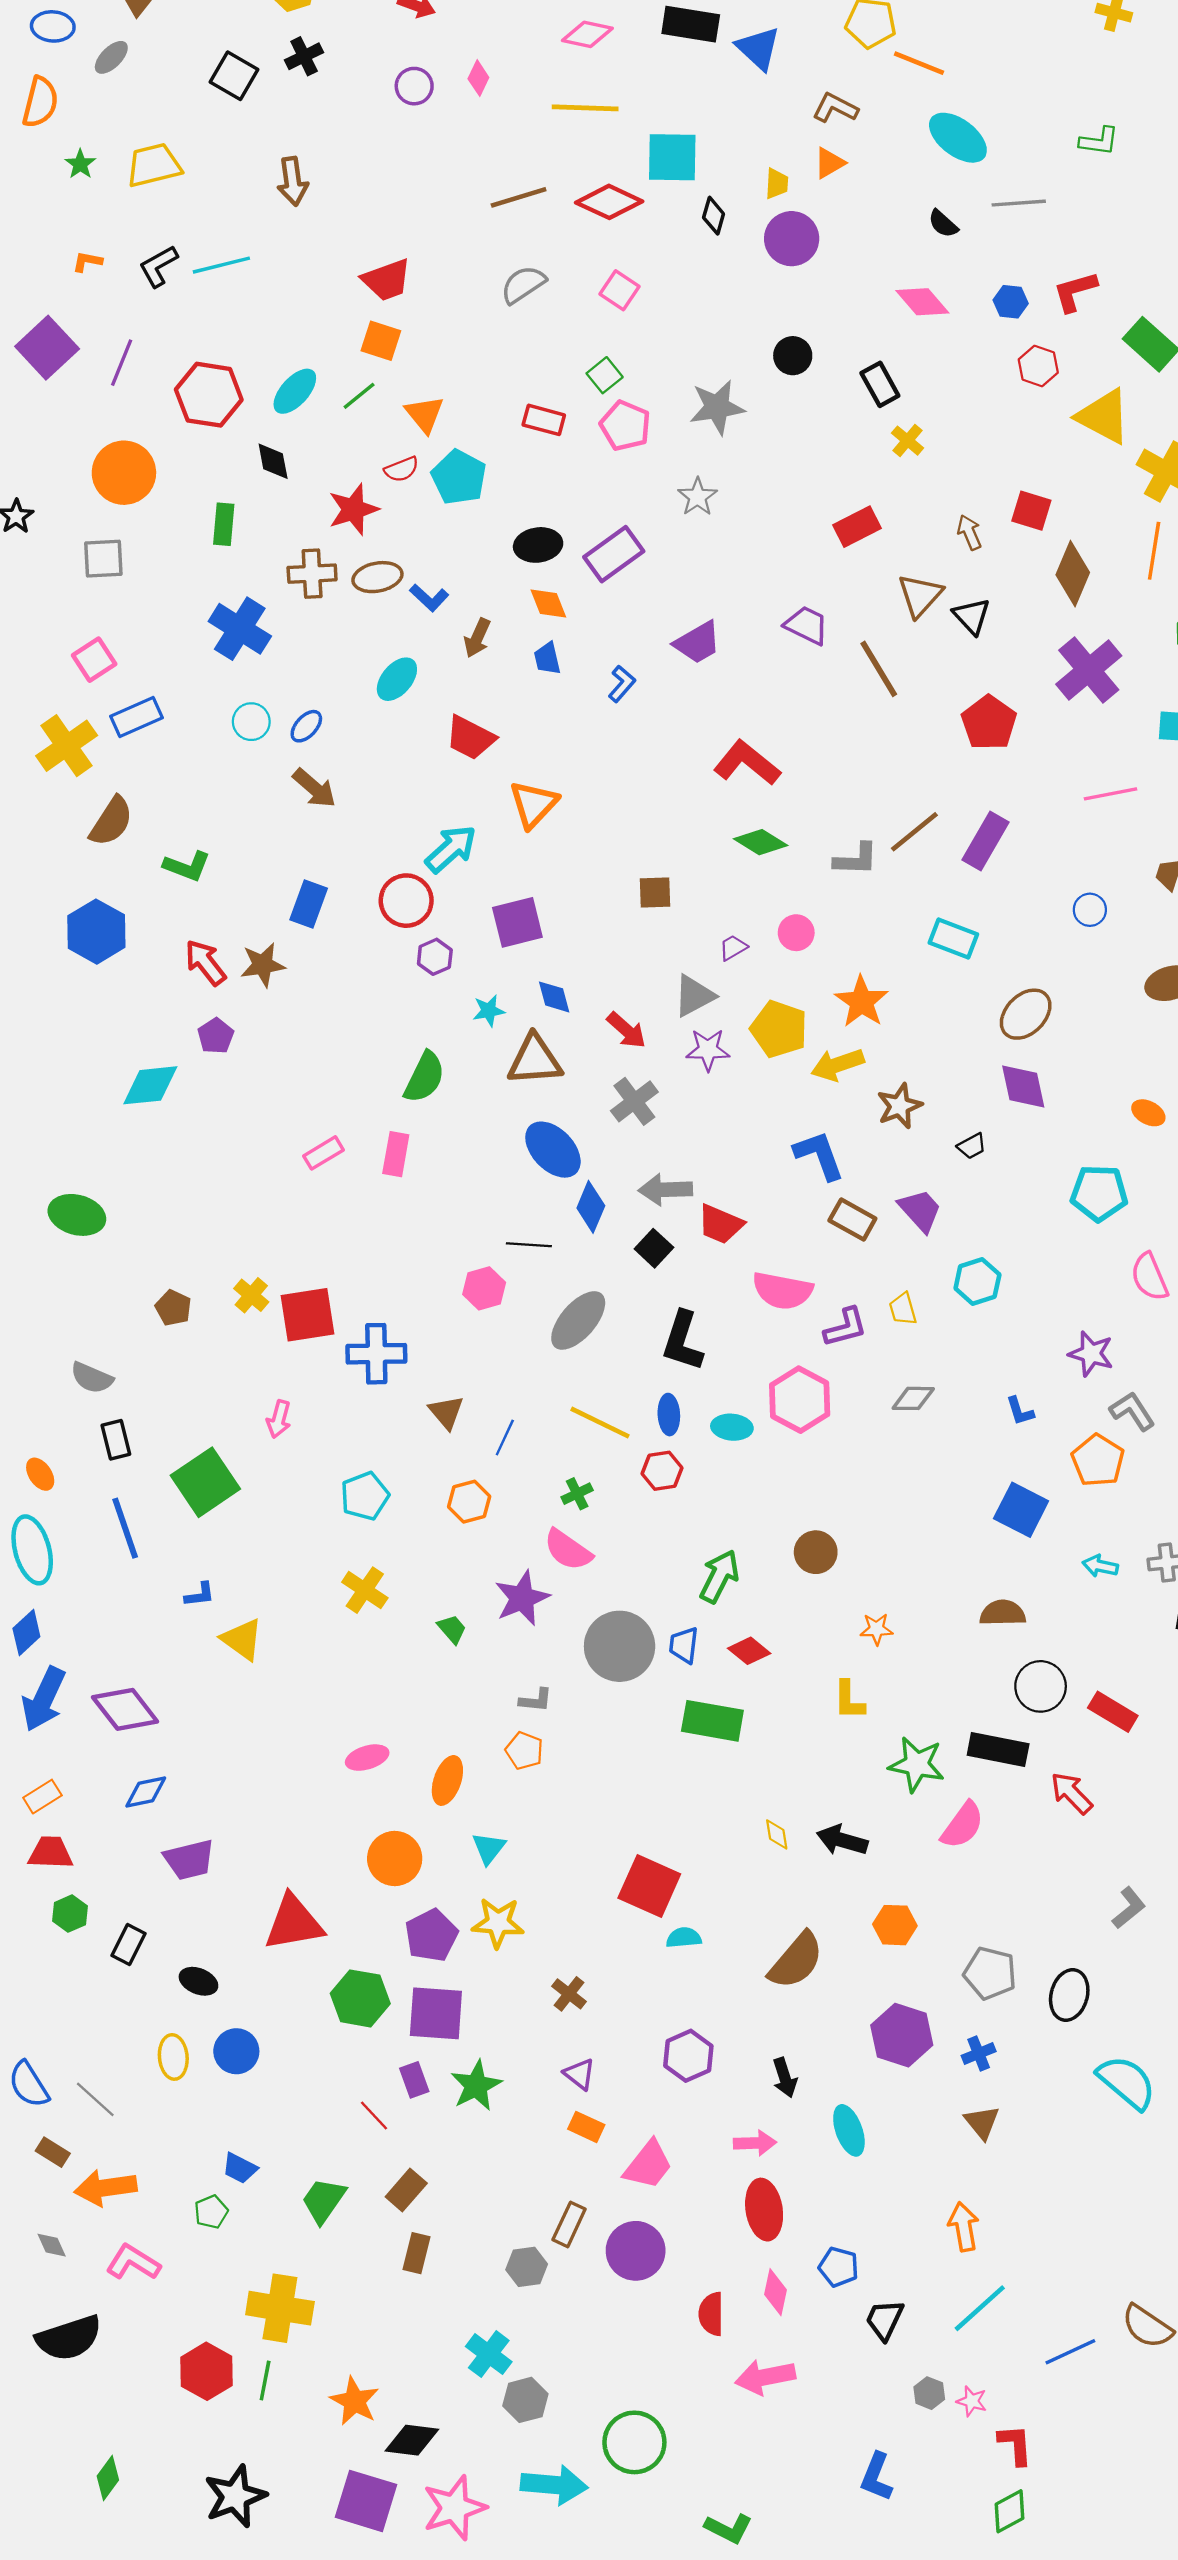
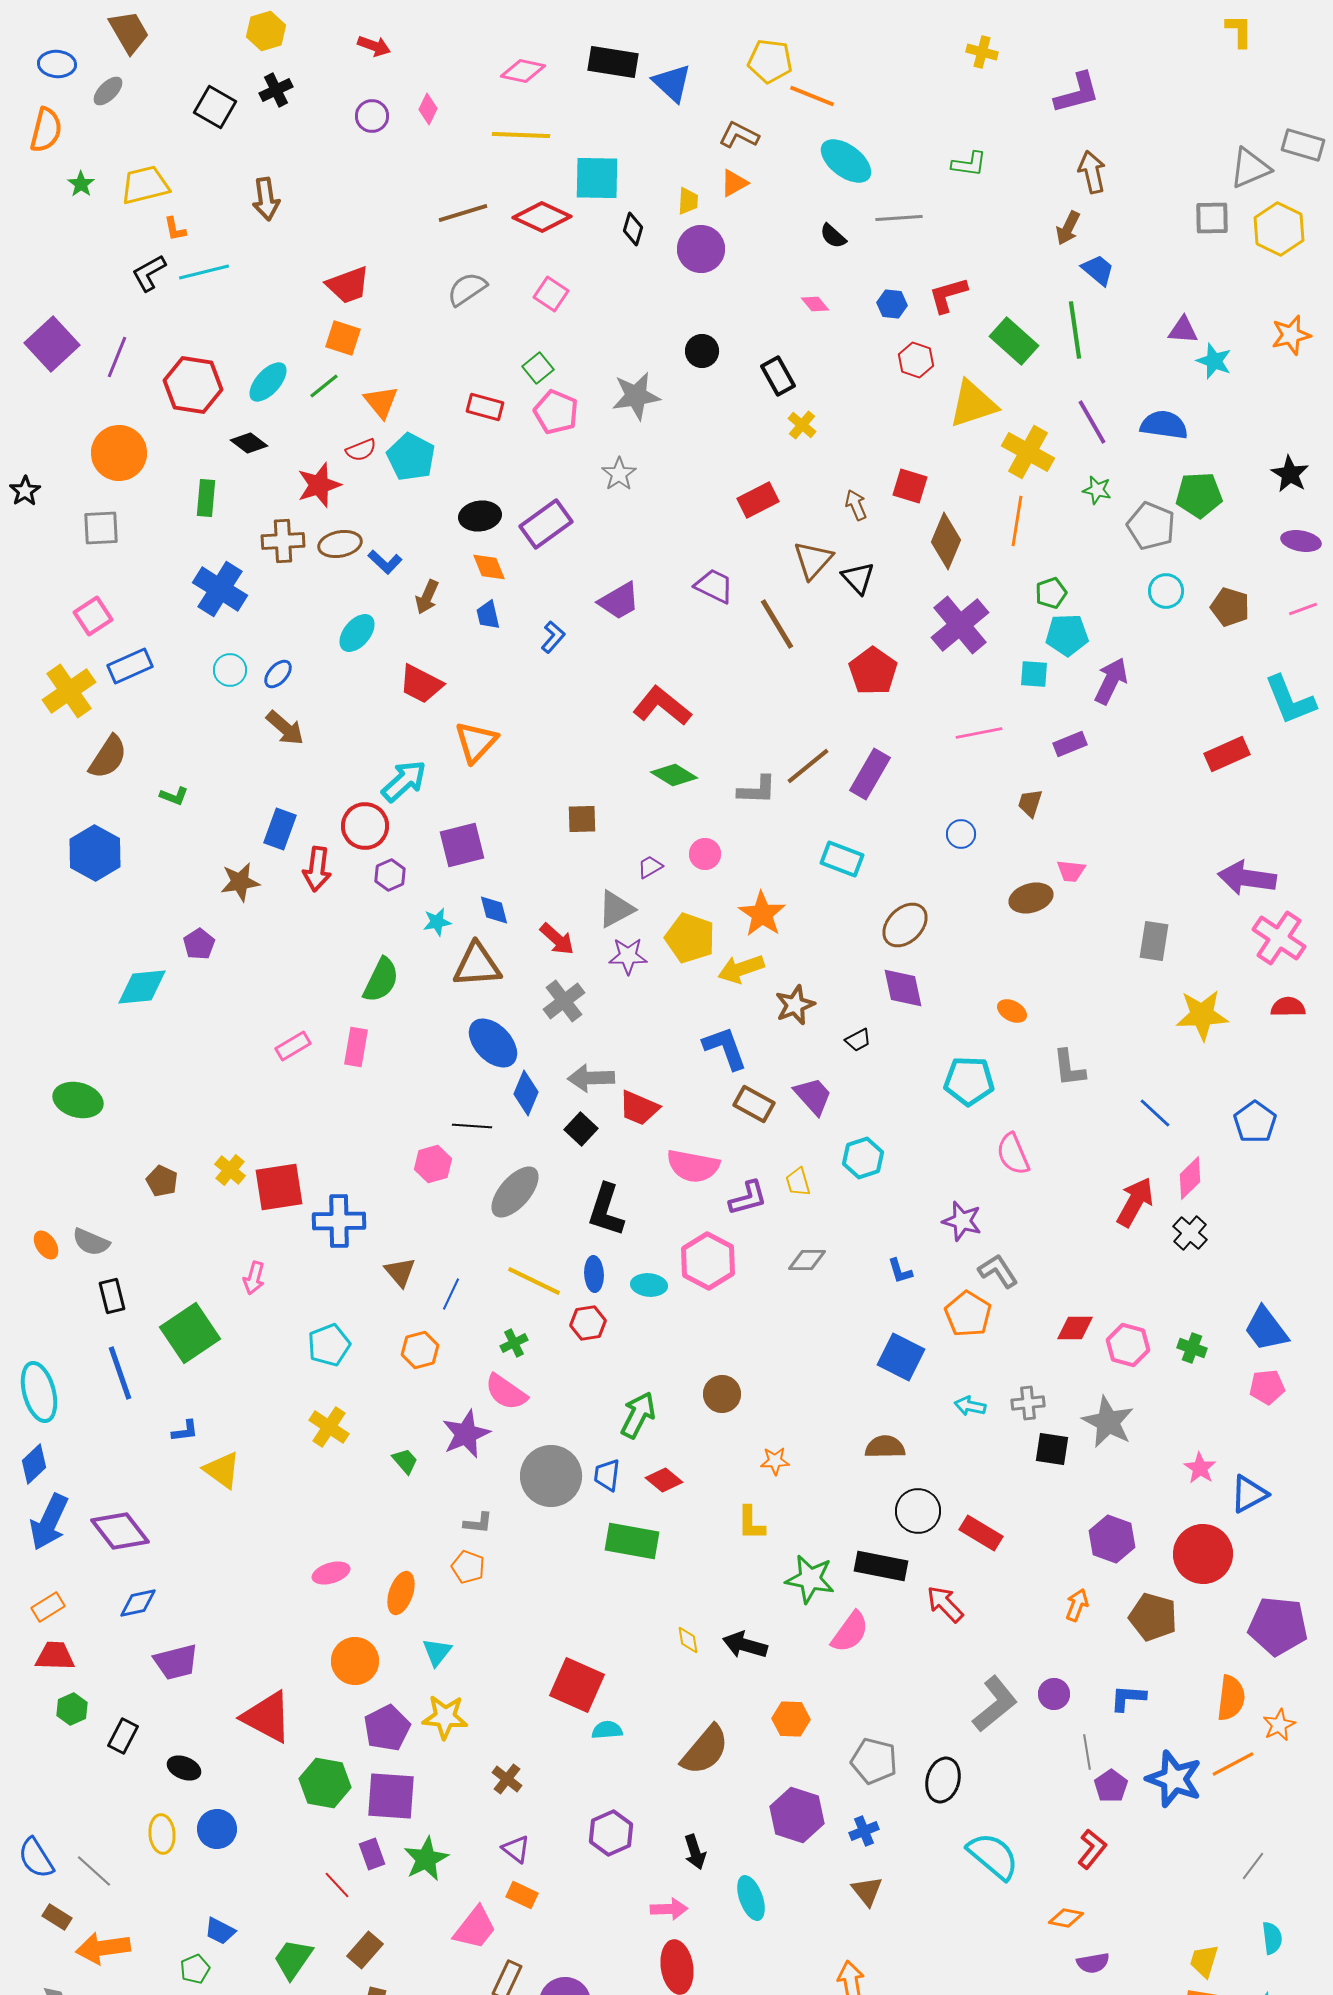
orange L-shape: (87, 262) -> (175, 229), moved, turned -112
pink diamond: (922, 302) -> (815, 304), size x0.6
yellow triangle: (1104, 416) -> (973, 404), turned -46
black diamond: (273, 461) -> (249, 443), turned -42
green L-shape: (187, 866) -> (174, 796), size x0.7
red arrow: (205, 963) -> (317, 869), moved, turned -135
orange ellipse: (40, 1474) -> (46, 1245), moved
gray L-shape: (1129, 1908) -> (995, 1704), size x1.5
red triangle: (294, 1923) -> (267, 1717), turned 38
pink trapezoid: (648, 2165) -> (475, 1928), moved

